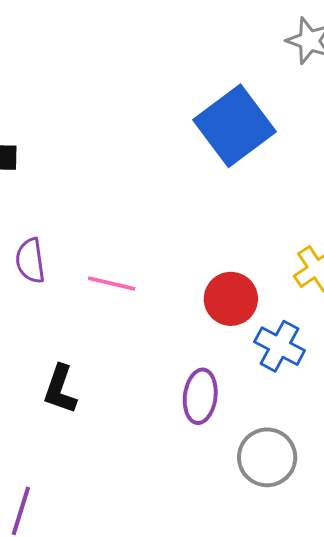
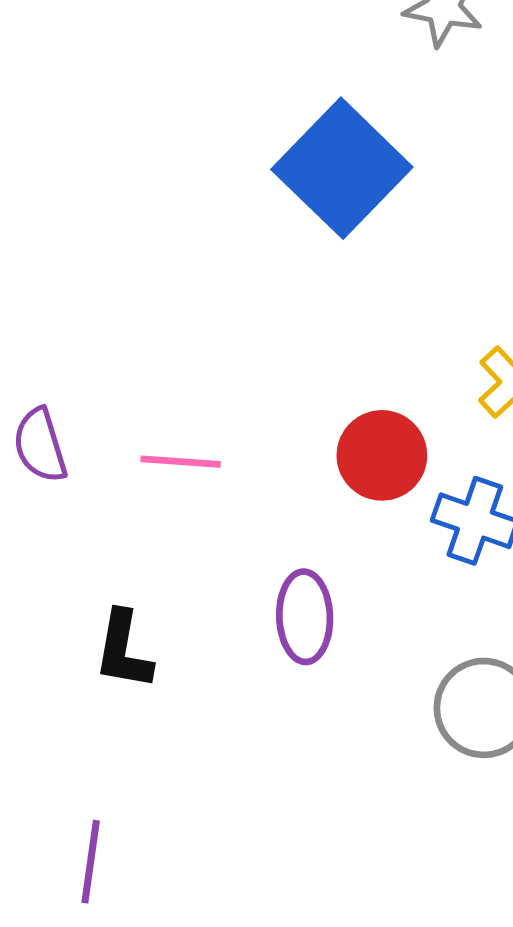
purple ellipse: (200, 396) -> (305, 617), moved

